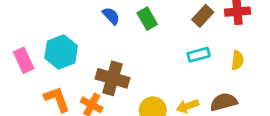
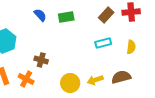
green rectangle: (147, 19) -> (66, 17), turned -70
brown cross: (112, 78) -> (41, 60), size x0.6

